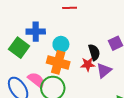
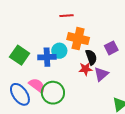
blue cross: (36, 32) -> (47, 57), moved
orange cross: (58, 62) -> (78, 39), moved

